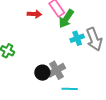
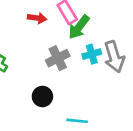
gray cross: (57, 70) -> (58, 58), moved

